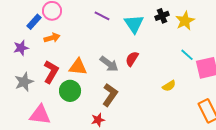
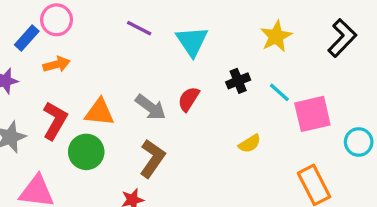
black cross: (162, 16) -> (238, 81), moved

